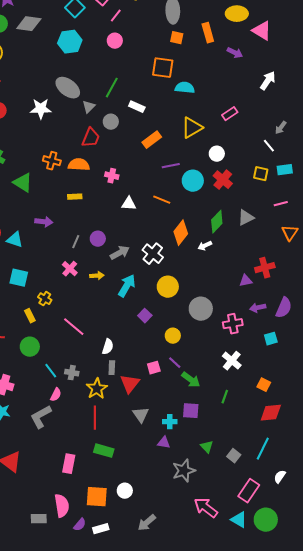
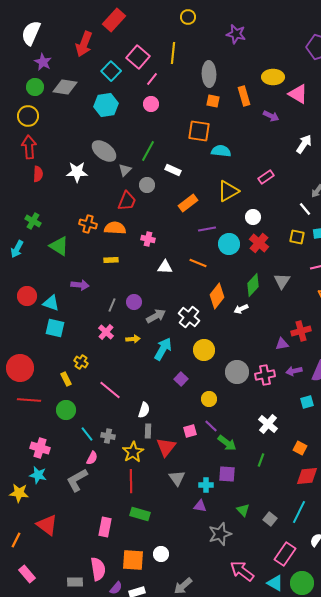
gray triangle: (246, 218) -> (282, 281), turned -30
cyan square: (19, 278) -> (55, 328), moved
pink cross: (233, 324) -> (265, 375), moved

